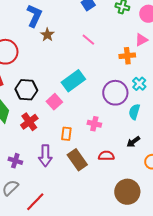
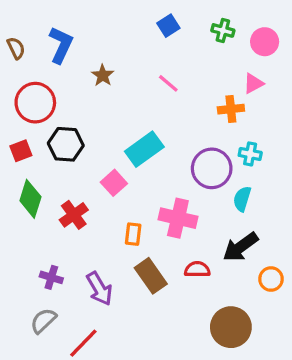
blue L-shape: (34, 16) -> (61, 45), moved
cyan cross: (139, 84) -> (250, 154), turned -32
black hexagon: (26, 90) -> (66, 144), moved
pink cross: (94, 124) -> (178, 218), size x1.6
black arrow: (133, 142) -> (241, 247), size x1.6
purple arrow: (45, 156) -> (99, 289), moved, turned -30

